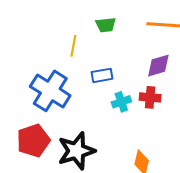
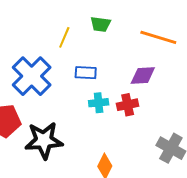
red cross: (150, 97) -> (128, 105), turned -30

